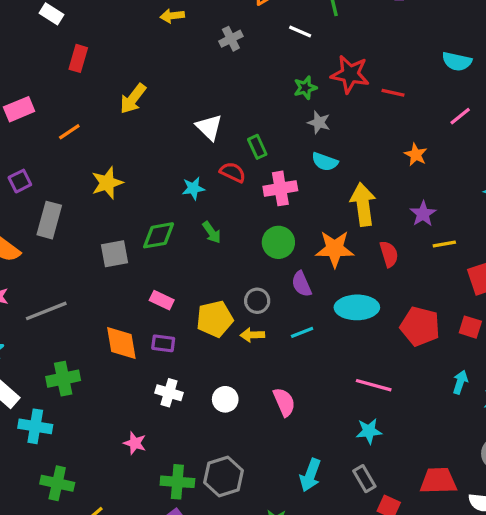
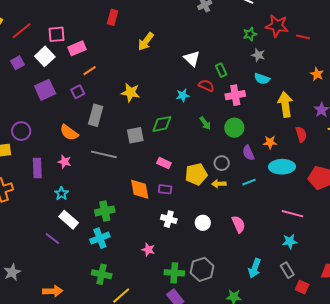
orange line: (69, 132) -> (90, 71), moved
yellow star: (107, 183) -> (131, 92), turned 30
green arrow: (212, 232) -> (205, 123), moved
orange star: (335, 249) -> (270, 142), moved, size x0.6
gray line: (46, 311) -> (104, 154), moved, turned 35
cyan cross: (35, 426) -> (100, 238), moved, turned -30

